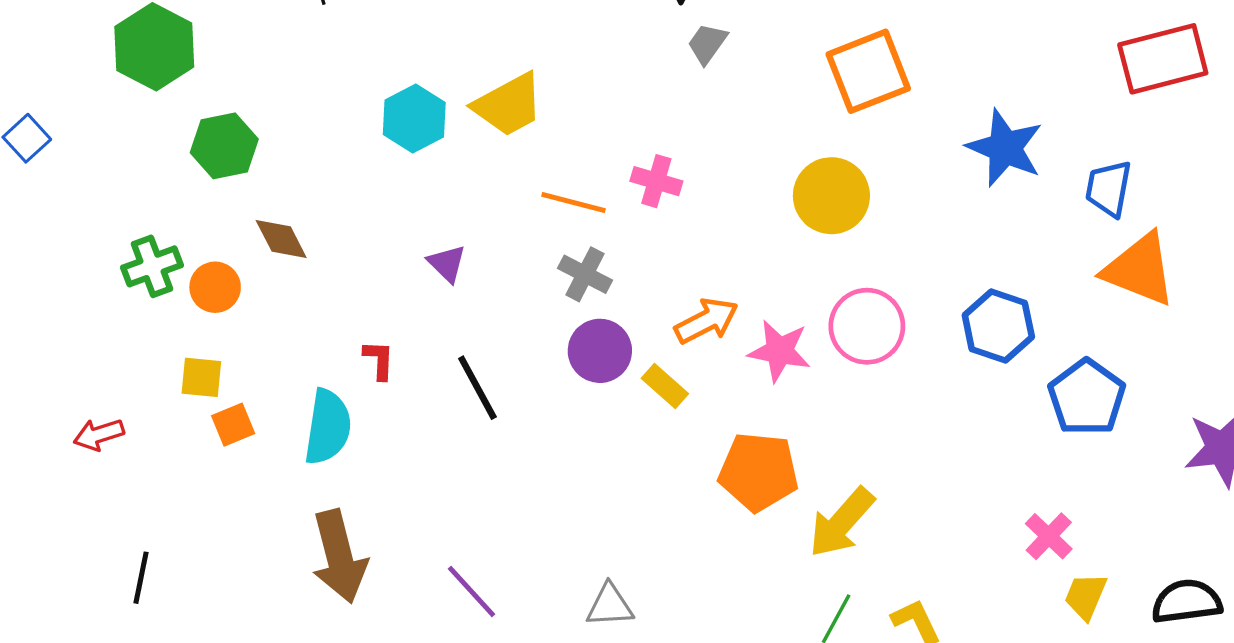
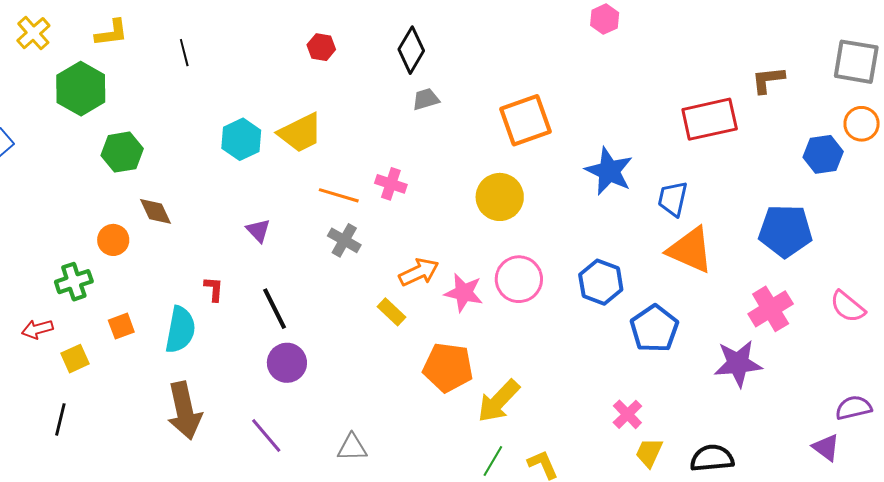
gray trapezoid: (707, 43) -> (426, 99), turned 36
green cross: (152, 266) -> (74, 282), moved
purple circle: (600, 351) -> (287, 363), moved
yellow square: (201, 377) -> (75, 359), moved, turned -32

